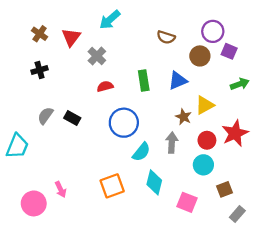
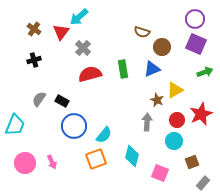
cyan arrow: (110, 20) -> (79, 17), moved
purple circle: (213, 31) -> (195, 19), moved
purple square: (229, 51) -> (196, 44), size x1.5
brown circle: (200, 56) -> (162, 47), moved
red semicircle: (105, 86) -> (90, 74), size x1.6
blue circle: (124, 123) -> (74, 126), moved
cyan semicircle: (141, 152) -> (104, 135), moved
pink circle: (34, 203) -> (25, 163), moved

